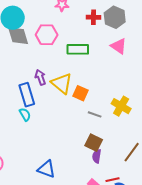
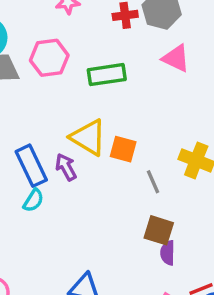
purple arrow: (40, 77) -> (66, 167), moved
cyan semicircle: (25, 114) -> (33, 200), turned 72
gray line: (95, 114) -> (153, 182), turned 56

